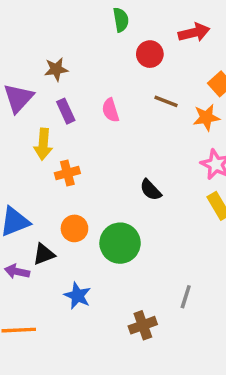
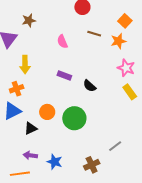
purple rectangle: (66, 111) -> (64, 75), moved, turned -40
orange cross: (67, 173) -> (17, 89), moved
purple arrow: (17, 272) -> (30, 155), moved
blue star: (77, 296) -> (55, 162), moved
gray line: (186, 297) -> (115, 146), turned 40

